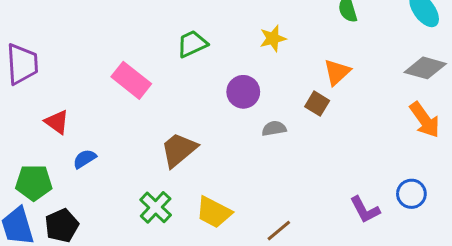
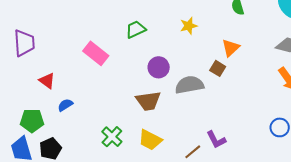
purple circle: (243, 92) -> (159, 67), moved
gray semicircle: (274, 129) -> (189, 85), size x1.8
brown trapezoid: (179, 150) -> (148, 101), moved, turned -148
purple L-shape: (365, 210) -> (216, 140), moved

